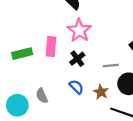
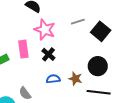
gray line: (111, 66) -> (78, 22), moved
blue semicircle: (76, 87) -> (53, 79), turned -40

